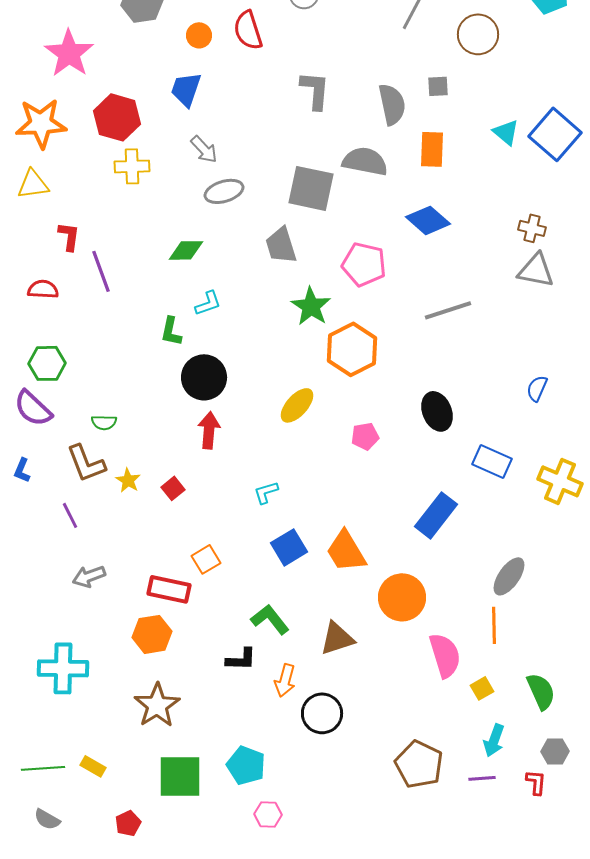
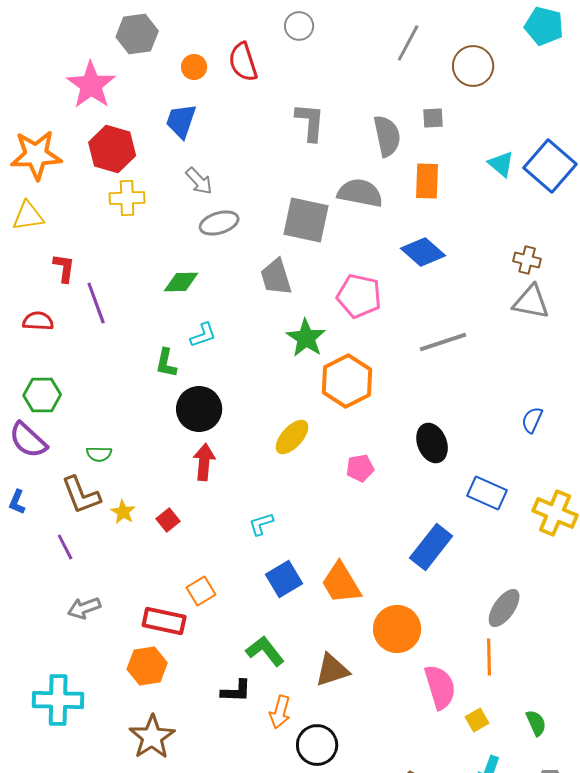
pink star: (69, 53) -> (91, 85), moved
green semicircle: (541, 691) -> (536, 723), size x0.7

